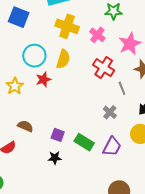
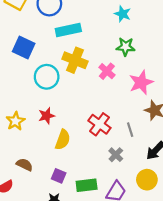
cyan circle: (34, 56) -> (47, 77), moved
yellow semicircle: (63, 59) -> (63, 140), moved
red cross: (104, 68) -> (99, 124), moved
green rectangle: (84, 142) -> (87, 185), turned -42

